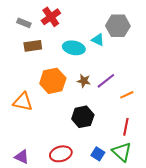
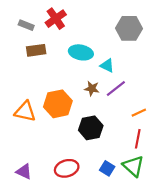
cyan triangle: (98, 40) -> (107, 66), moved
orange hexagon: (53, 81) -> (58, 104), moved
orange line: (127, 95) -> (139, 113), moved

